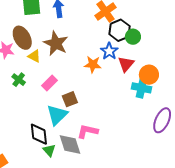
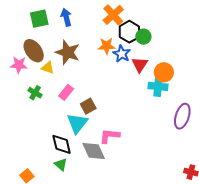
orange star: (93, 64) -> (107, 46), moved
green triangle: (49, 150) -> (61, 164), moved

